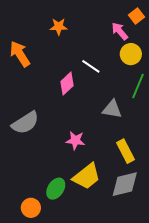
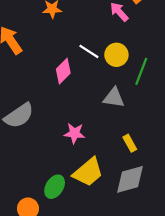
yellow circle: (131, 54) -> (116, 55), moved
yellow rectangle: (125, 151) -> (130, 143), size x0.7

